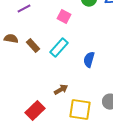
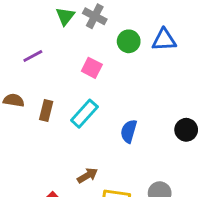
brown rectangle: (33, 46) -> (46, 111), turned 56

